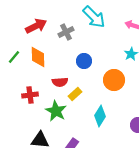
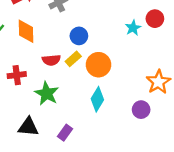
orange circle: (114, 80) -> (98, 65), moved
yellow rectangle: (75, 94) -> (73, 59), moved

